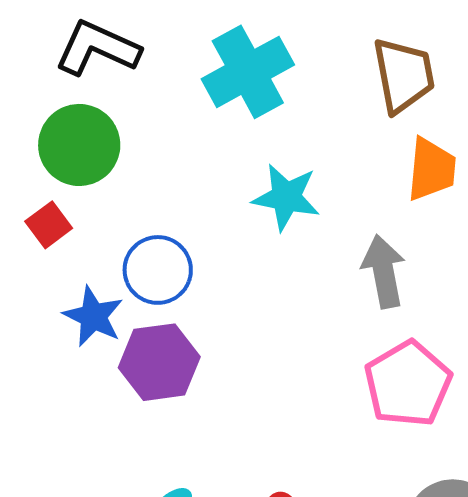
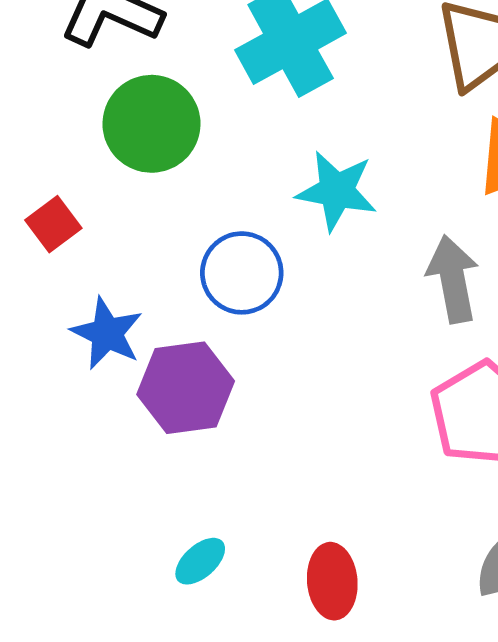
green circle: (79, 145) -> (151, 124), moved
blue circle: (158, 270) -> (242, 273), moved

